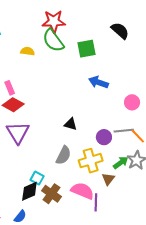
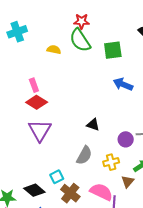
red star: (54, 22) -> (82, 21), size x0.7
yellow cross: (91, 161) -> (111, 162), size x0.7
cyan square: (37, 178) -> (57, 177), turned 32
black diamond: (29, 191) -> (34, 190), moved, turned 60

